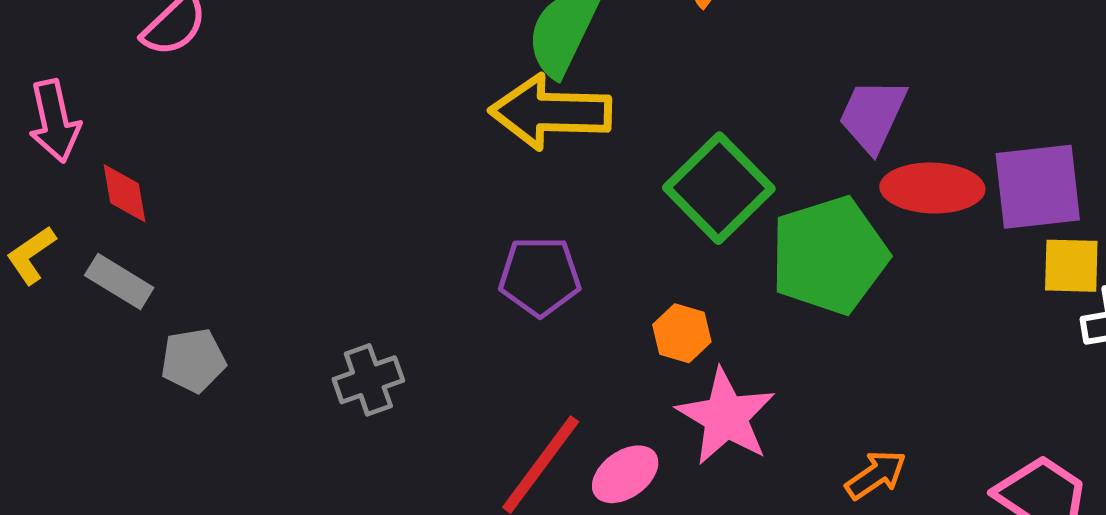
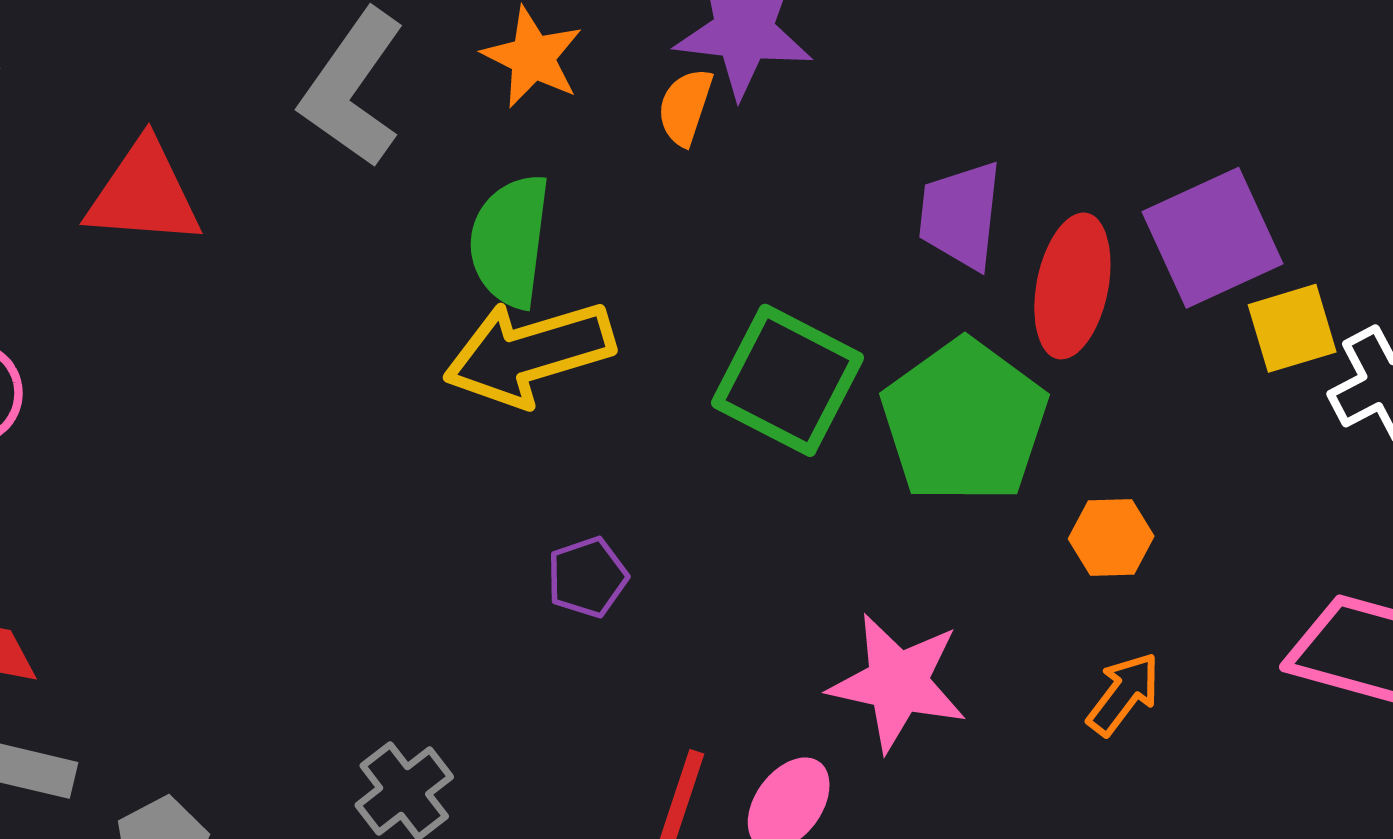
red ellipse: (932, 188) -> (1072, 286), turned -62
purple pentagon: (540, 276) -> (587, 577), size x0.7
orange hexagon: (682, 333) -> (1111, 538), moved

